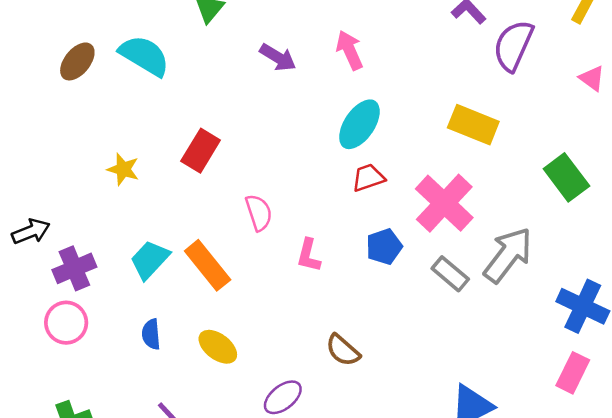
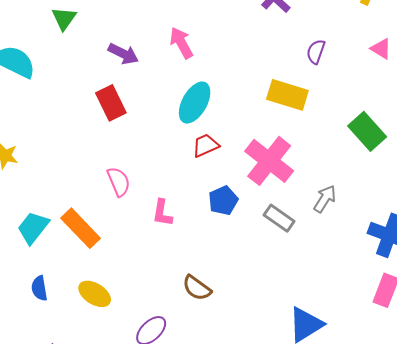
purple semicircle: (513, 46) -> (316, 52), moved, size x0.6
red rectangle: (201, 151) -> (111, 103), moved, turned -52
gray arrow: (508, 255) -> (325, 199), size x0.6

